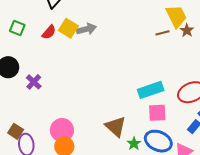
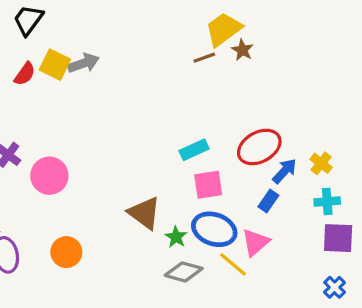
yellow trapezoid: (176, 16) -> (224, 29), turned -95
cyan rectangle: (151, 90) -> (194, 150), size x0.7
pink circle: (62, 130) -> (49, 176), moved

